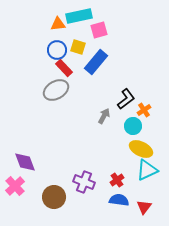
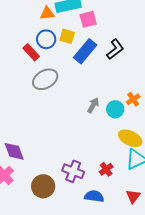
red rectangle: (64, 68) -> (31, 52), moved
black L-shape: (126, 99) -> (115, 49), moved
cyan circle: (133, 126) -> (115, 109), moved
blue semicircle: (119, 200) -> (94, 196), moved

